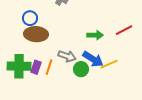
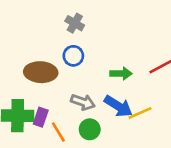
blue circle: (30, 18) -> (73, 56), moved
orange line: (49, 67) -> (58, 132), moved, turned -49
green circle: (81, 69) -> (90, 129), moved

